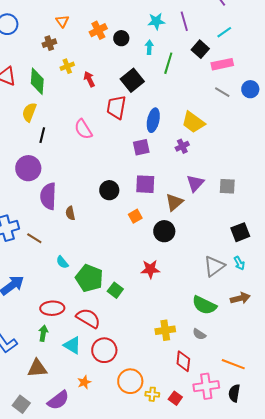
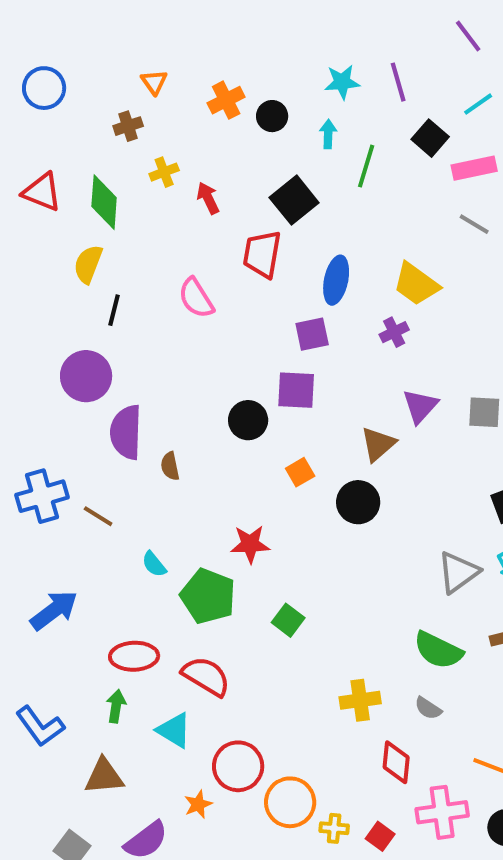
purple square: (145, 184) -> (296, 390), moved
red star: (150, 269) -> (250, 544), moved
green square: (115, 290) -> (288, 620), moved
red circle: (104, 350) -> (238, 766), moved

